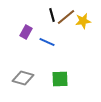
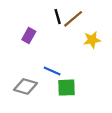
yellow star: (83, 21) -> (92, 40), moved
blue line: (47, 42) -> (52, 71), moved

